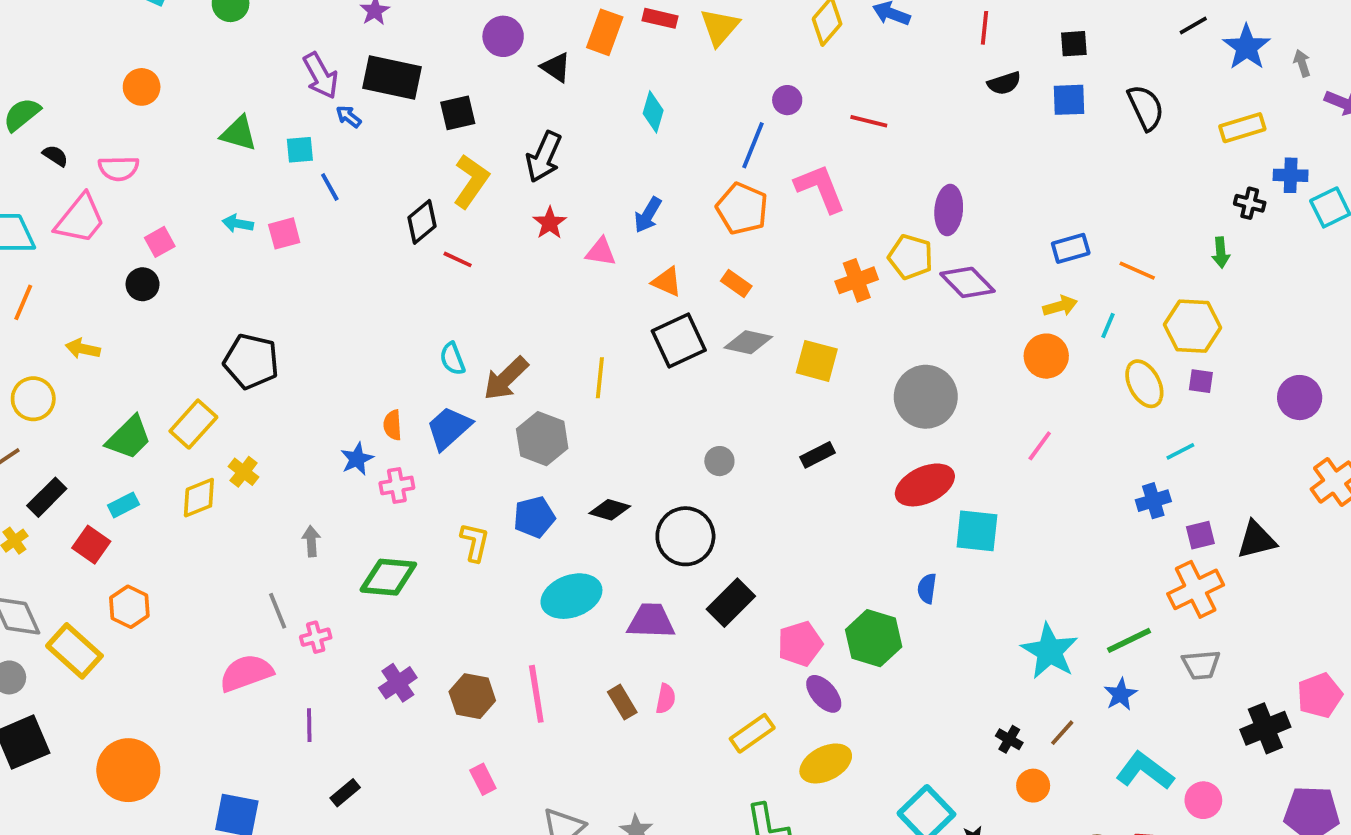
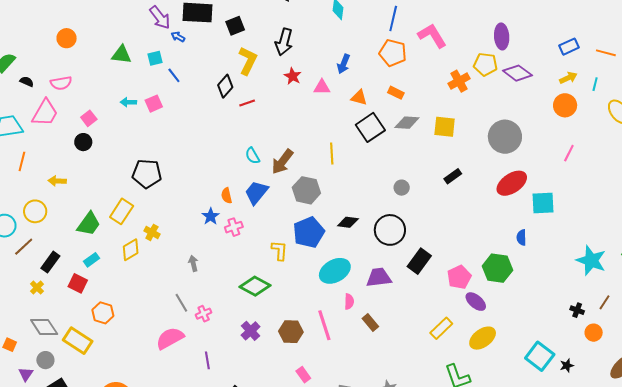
red line: (458, 259) -> (247, 103), turned -35
blue pentagon: (534, 517) -> (309, 232), size x1.4
green diamond: (388, 577) -> (255, 286), moved, turned 32
pink semicircle: (666, 699) -> (349, 302), moved

